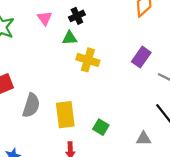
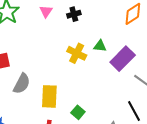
green triangle: (70, 38) -> (100, 46), moved
purple rectangle: (141, 57) -> (123, 59), size x1.4

